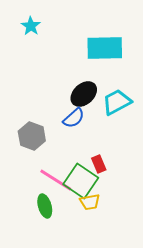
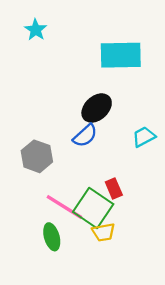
cyan trapezoid: (117, 102) -> (144, 137), moved, size x0.7

